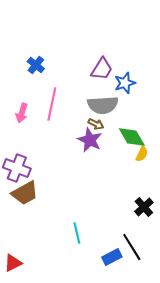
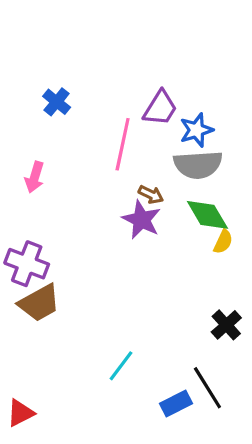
pink line: (52, 104) -> (123, 144), moved
gray semicircle: (103, 105) -> (198, 165), moved
cyan line: (77, 233) -> (121, 366), turned 50

